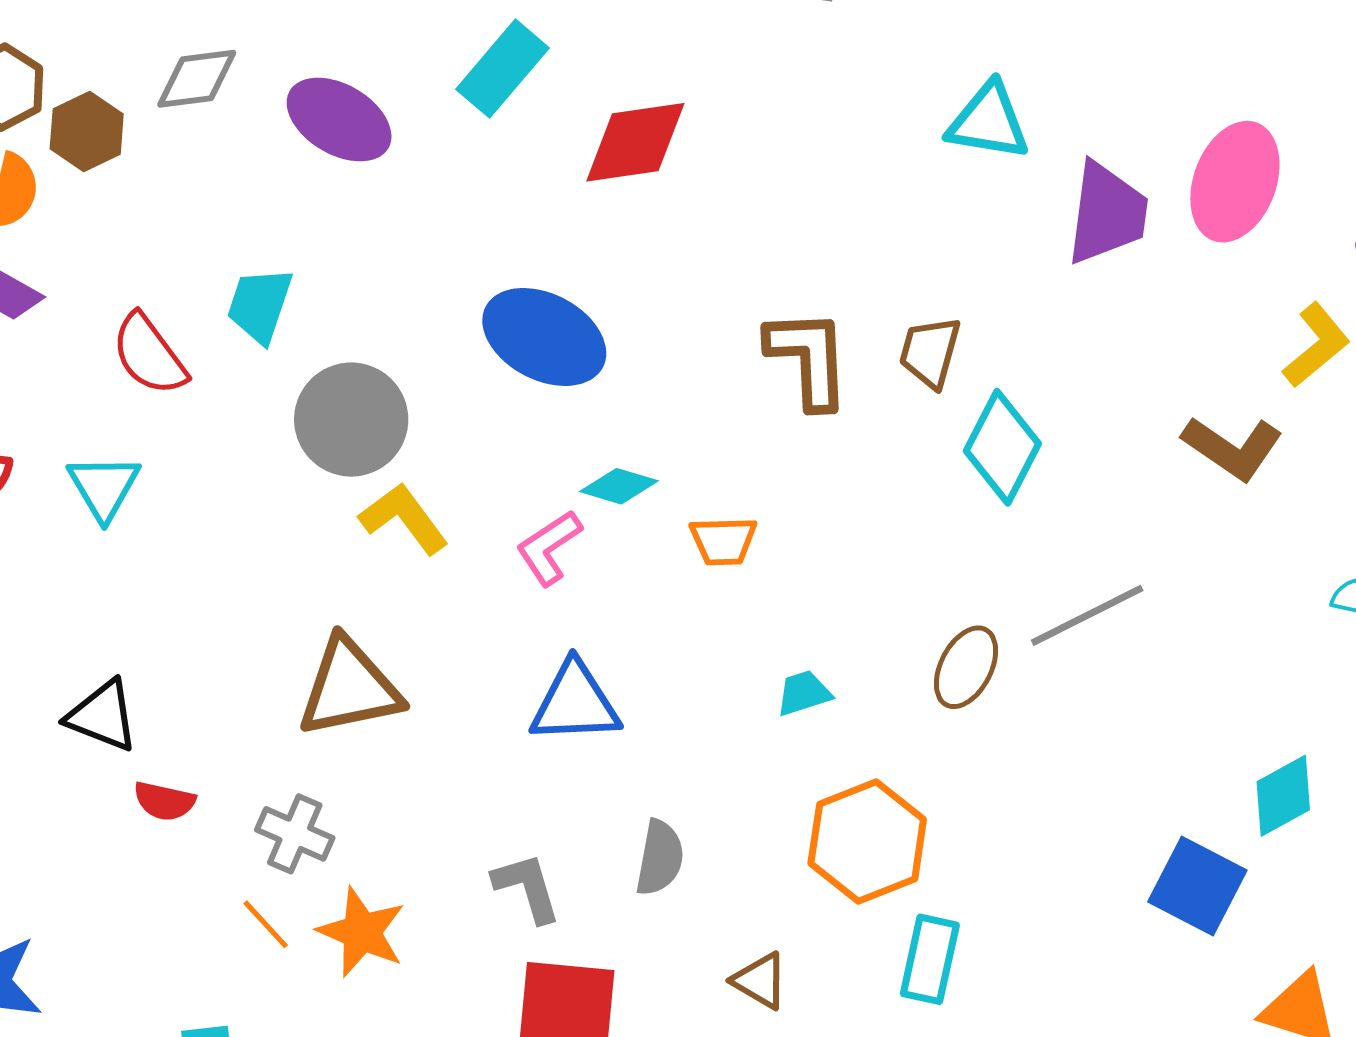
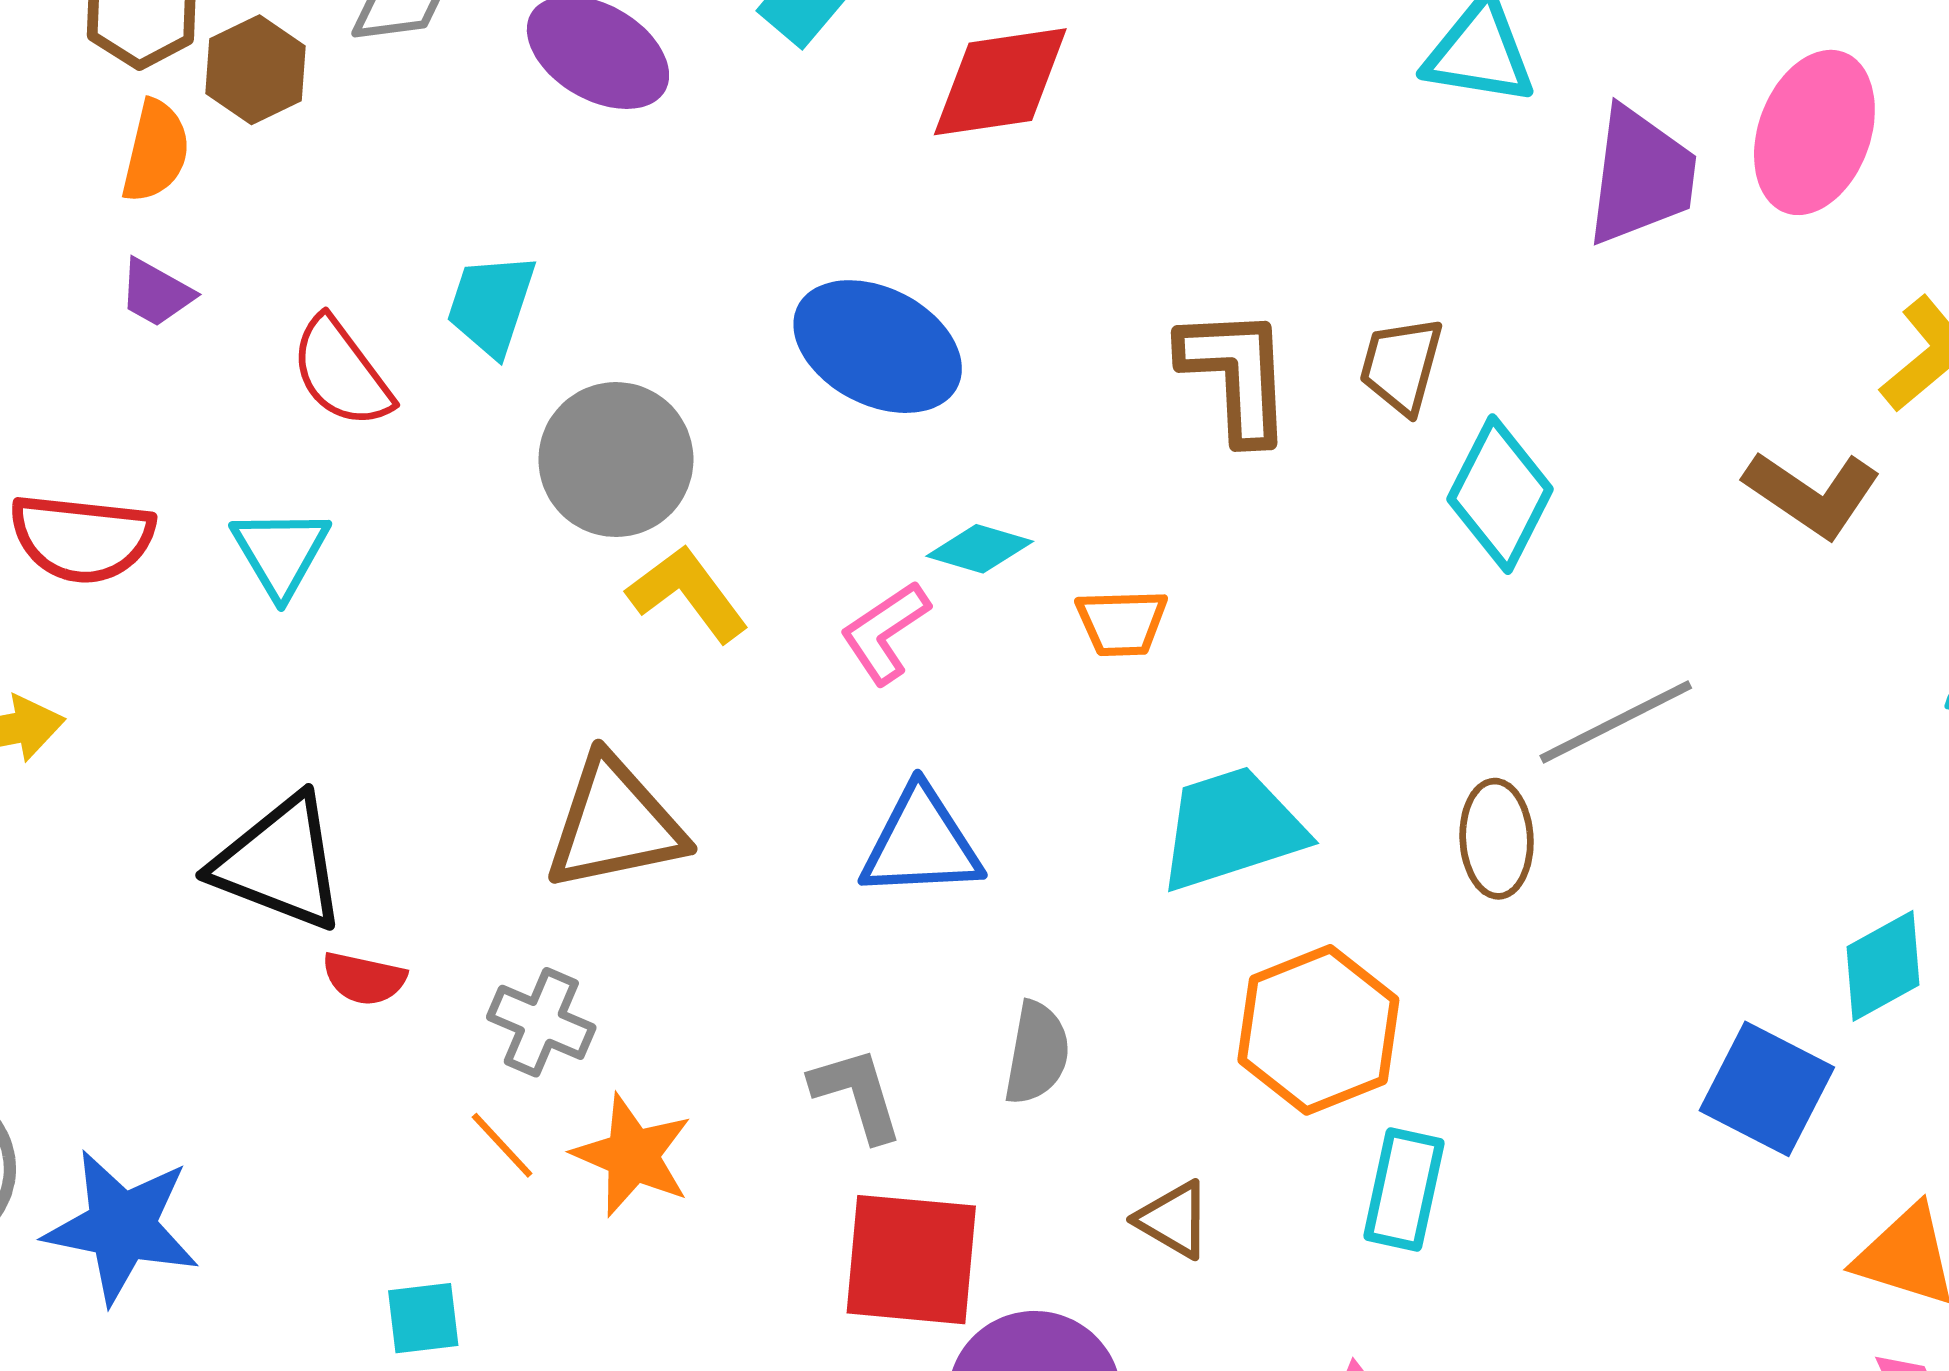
brown ellipse: (966, 667) -> (1497, 839), moved, turned -30
cyan trapezoid: (804, 693) -> (1231, 829), size x2.0
black triangle: (102, 716) -> (280, 863), size x1.4

